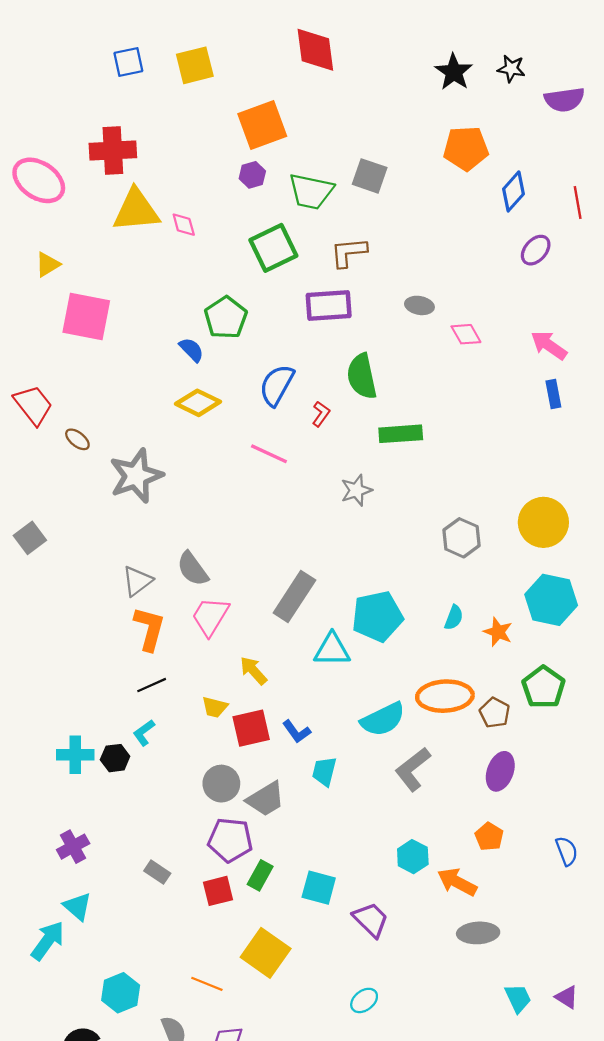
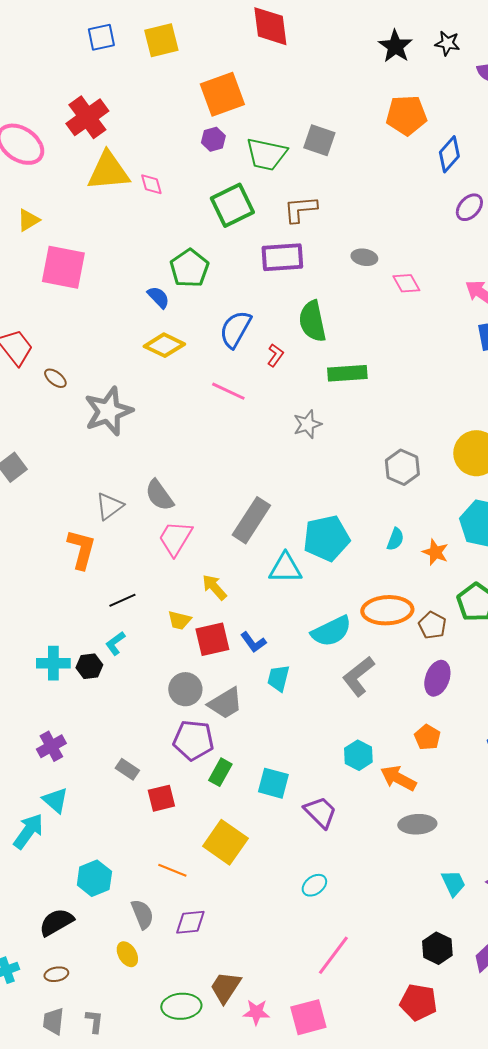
red cross: (113, 151) -> (87, 117), turned -33
orange L-shape: (149, 629) -> (81, 549), moved
red square: (218, 891) -> (161, 798), moved

